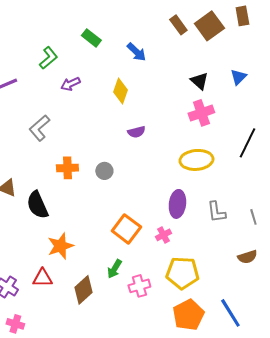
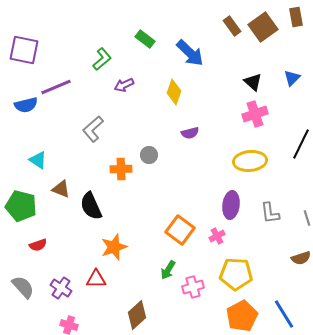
blue arrow: (136, 52) -> (190, 53), size x1.4
gray circle: (104, 171) -> (149, 155), moved
brown diamond: (83, 290) -> (137, 315), moved

